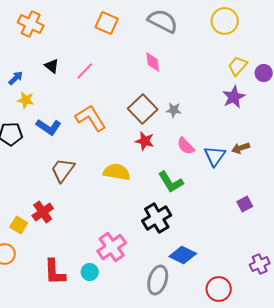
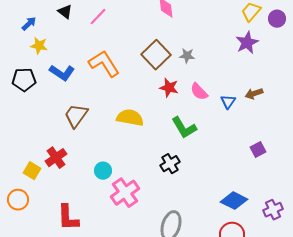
red star: (145, 141) -> (169, 88), moved
blue triangle: (215, 156) -> (228, 102), size x0.7
black cross: (157, 218) -> (170, 164), size x0.7
blue diamond: (183, 255) -> (234, 201), moved
cyan circle: (90, 272) -> (103, 171), moved

